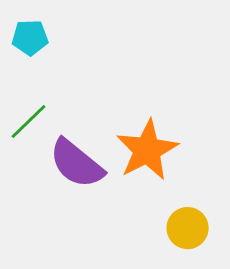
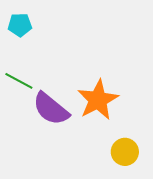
green line: (29, 122) -> (19, 81), turned 72

